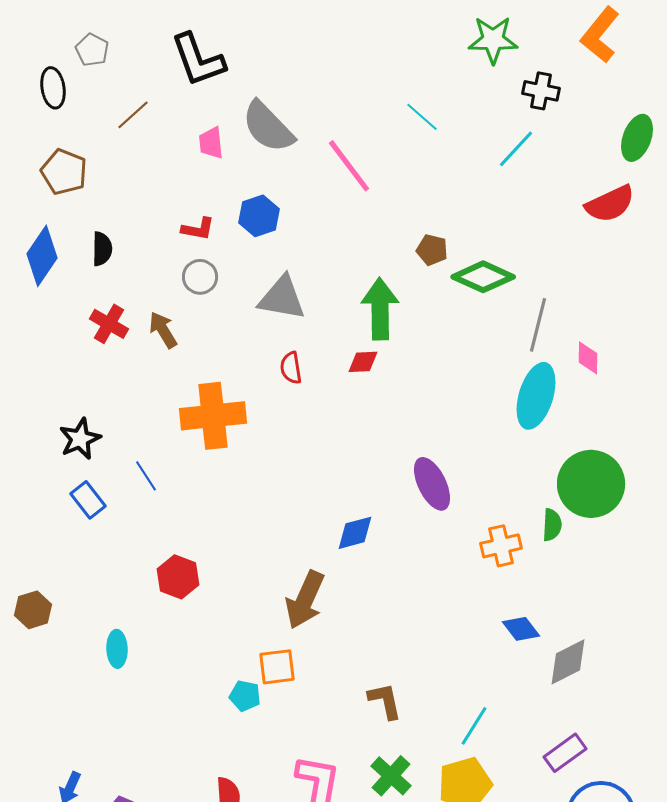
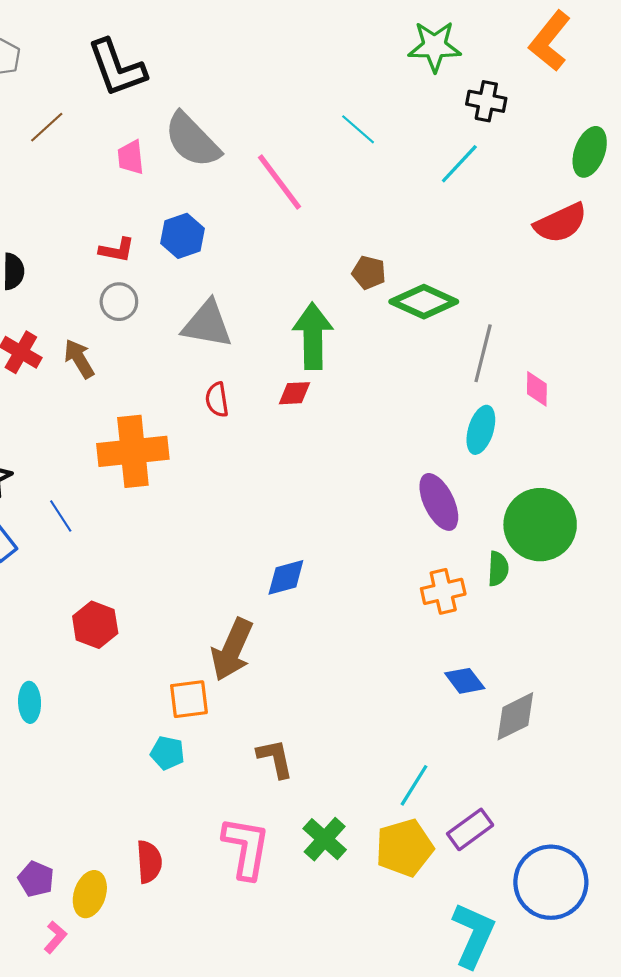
cyan ellipse: (536, 396) -> (481, 430), size x0.7
purple ellipse: (432, 484) -> (439, 502), moved
orange square: (277, 667) -> (189, 699), moved
brown L-shape: (385, 701) -> (275, 758), moved
purple rectangle: (565, 753) -> (470, 829), moved

